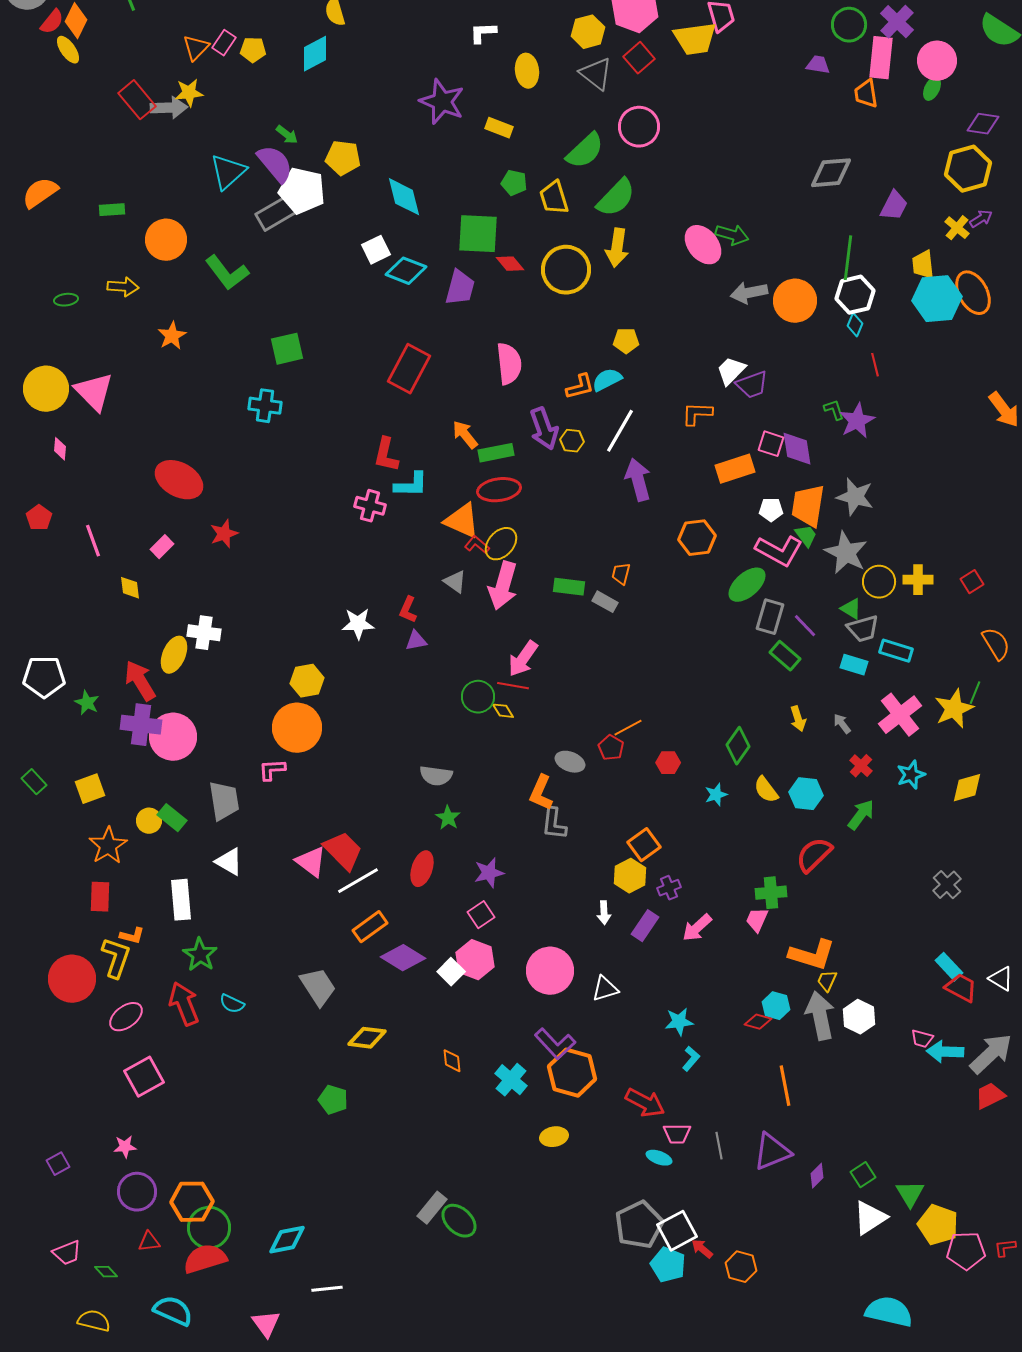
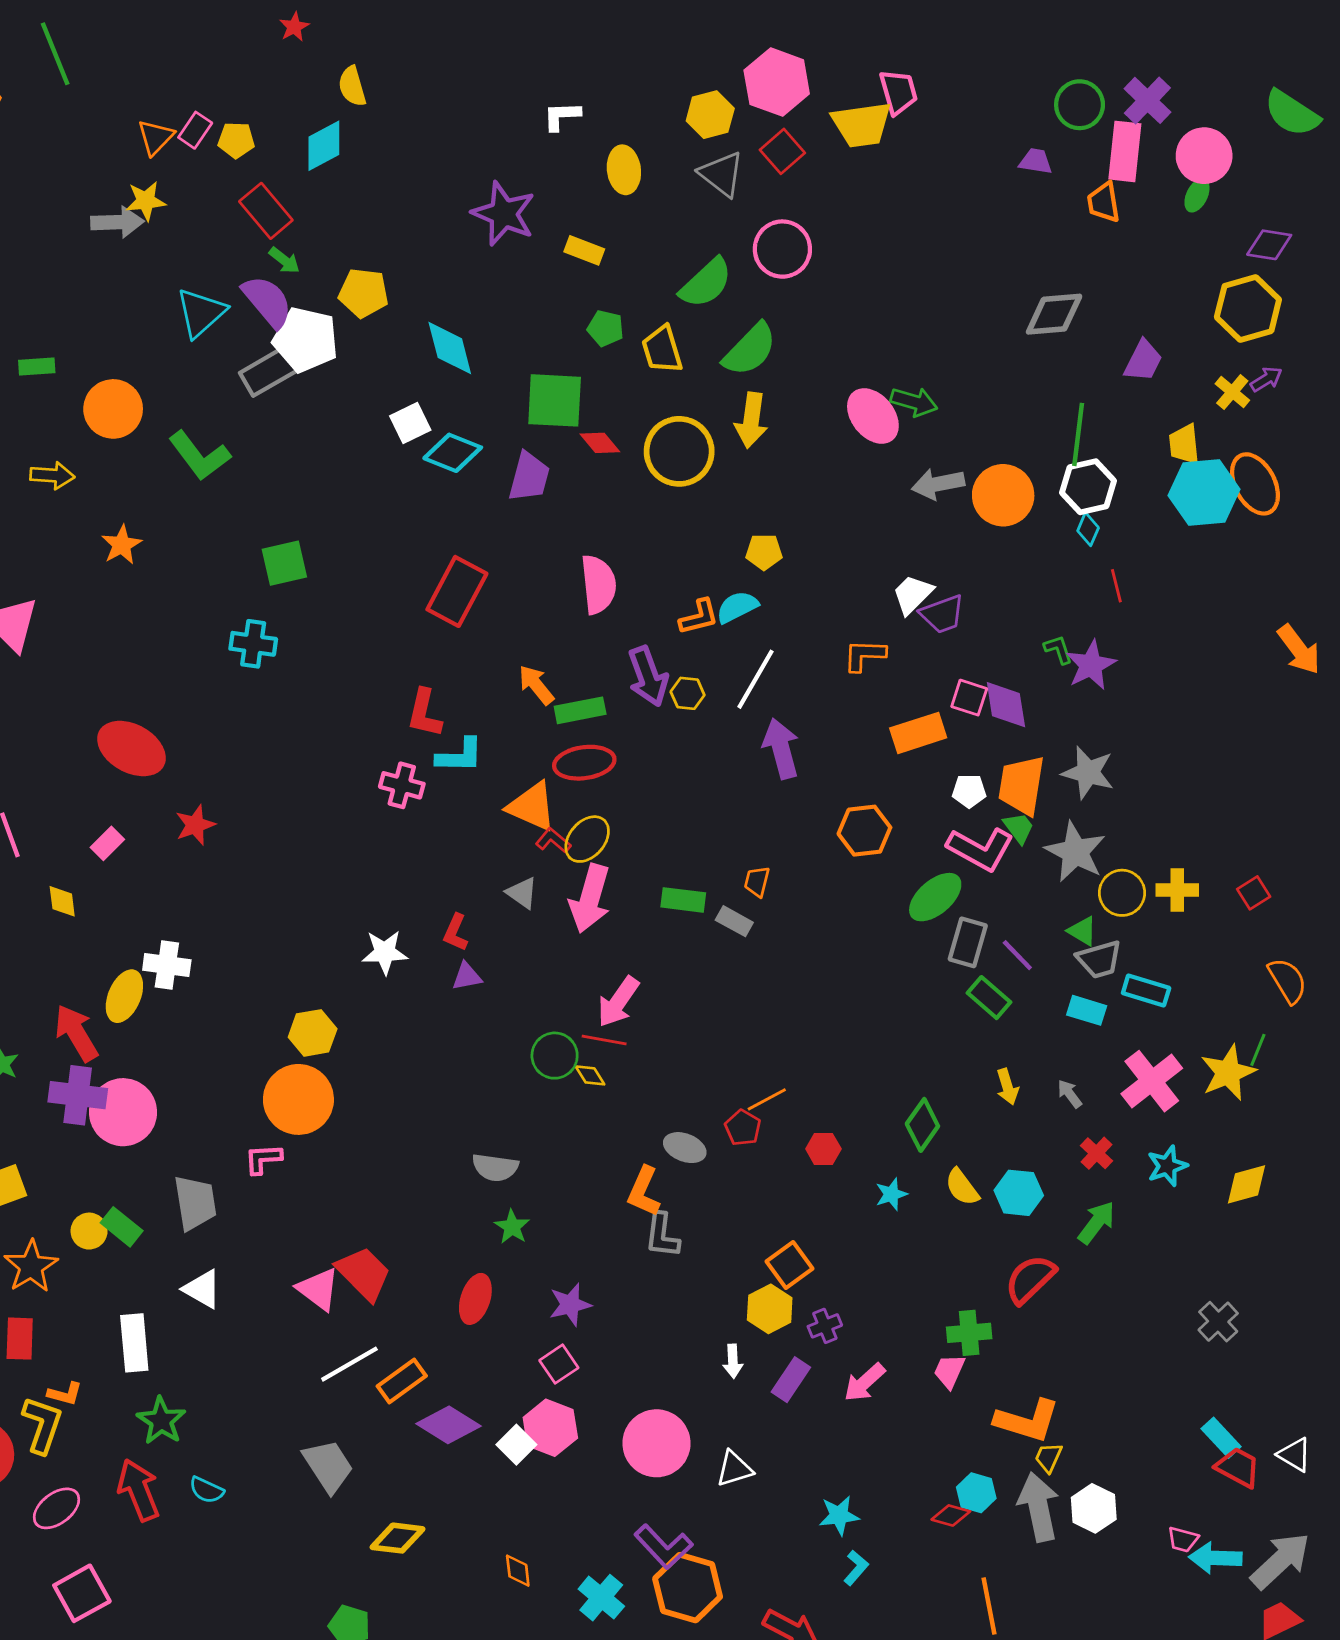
red rectangle: (137, 100) -> (266, 211), moved
white line: (358, 881) -> (349, 1364), moved

